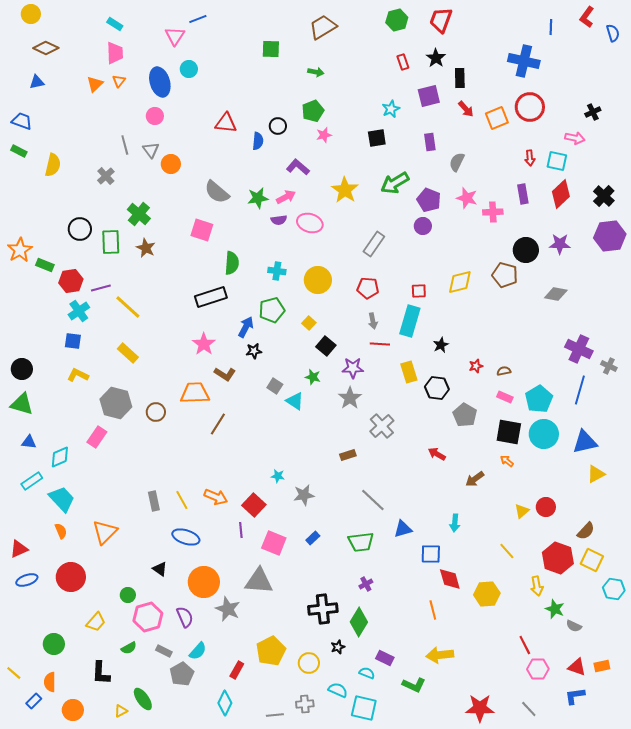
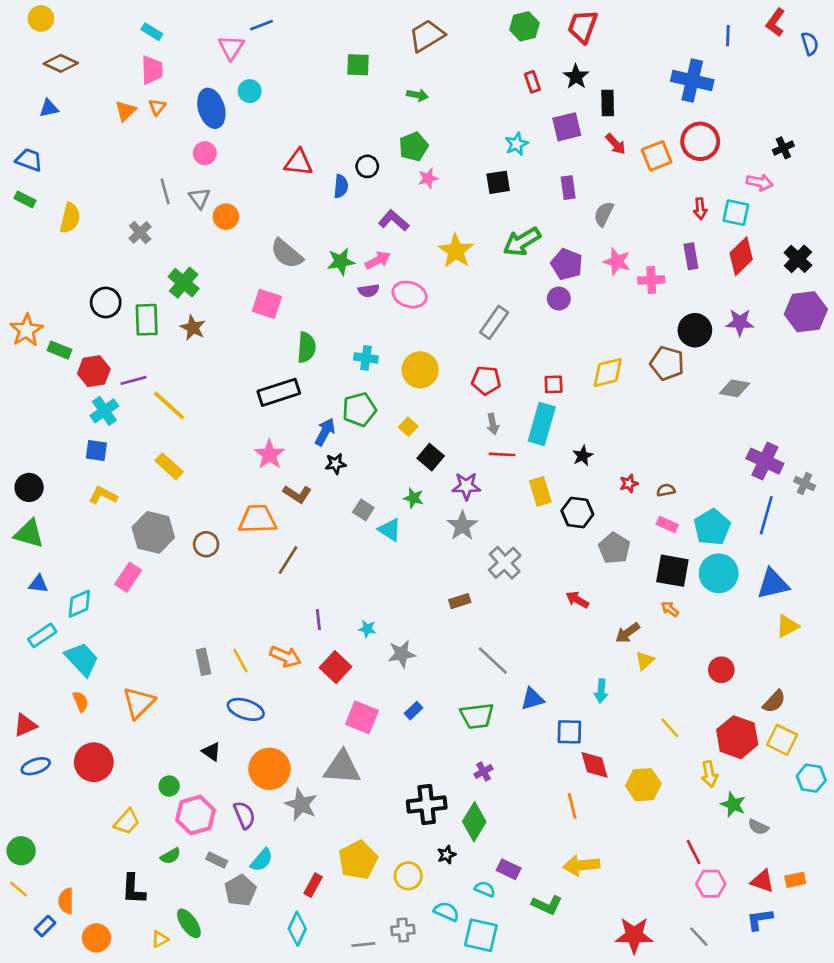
yellow triangle: (522, 511) -> (645, 661), moved
purple line: (241, 530) -> (318, 620), moved
green circle: (54, 644) -> (21, 851), moved

